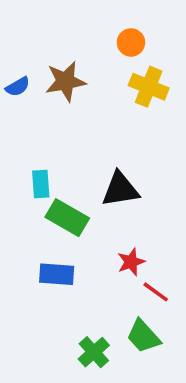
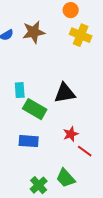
green trapezoid: (143, 336) -> (66, 178), moved
green cross: (94, 352) -> (39, 185), moved

